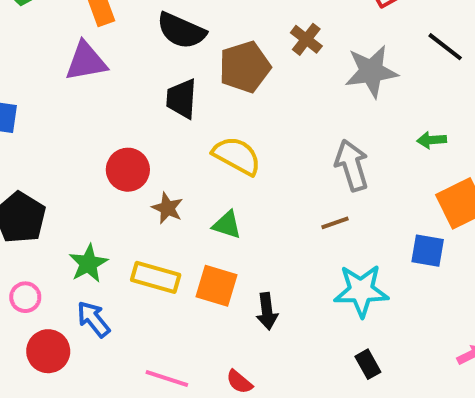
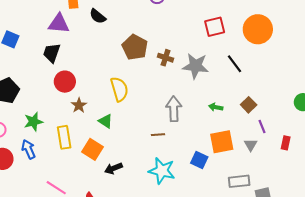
black semicircle: (181, 31) -> (98, 16), moved, size x0.7
brown cross: (306, 39) -> (165, 58), moved, turned -35
brown pentagon: (245, 67) -> (135, 47), turned 30
black trapezoid: (181, 99) -> (52, 53), moved
yellow semicircle: (237, 156) -> (119, 89), turned 30
yellow rectangle: (156, 277) -> (64, 137), turned 50
black arrow: (267, 311) -> (113, 168), turned 60

